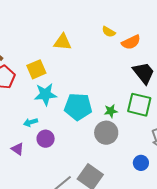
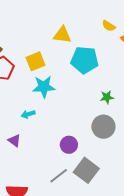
cyan pentagon: (78, 107) -> (85, 60), moved
green star: (111, 111) -> (107, 97), moved
purple circle: (46, 139) -> (69, 145), moved

